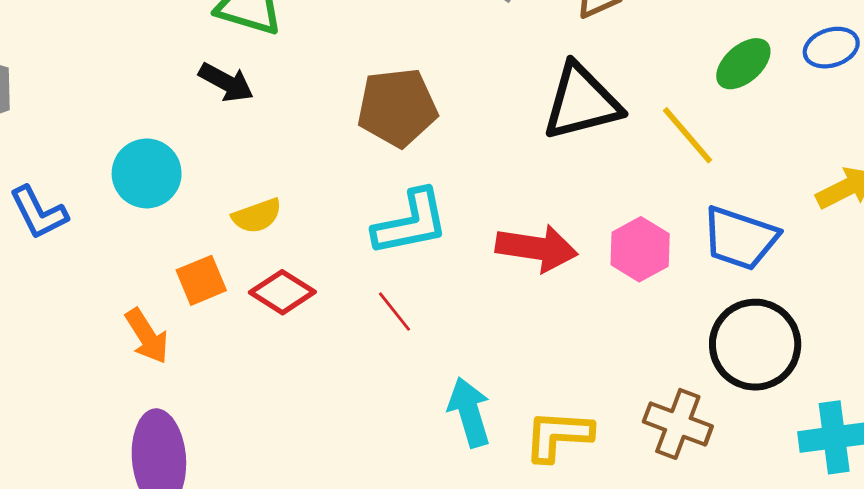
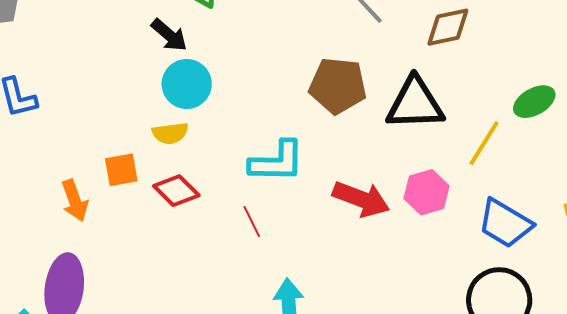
brown pentagon: (397, 107) -> (338, 86), moved
yellow line: (687, 135) -> (484, 143), turned 60
cyan circle: (147, 173) -> (187, 84), moved
pink hexagon: (640, 249) -> (427, 192), moved

